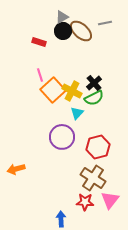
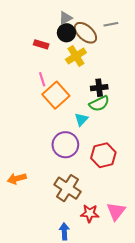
black cross: (94, 83) -> (99, 88), turned 35
yellow cross: (72, 91) -> (76, 56), moved, turned 30
brown cross: (93, 178) -> (68, 188), moved

